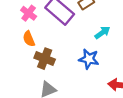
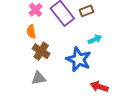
blue star: (89, 59) -> (79, 59), size x1.4

